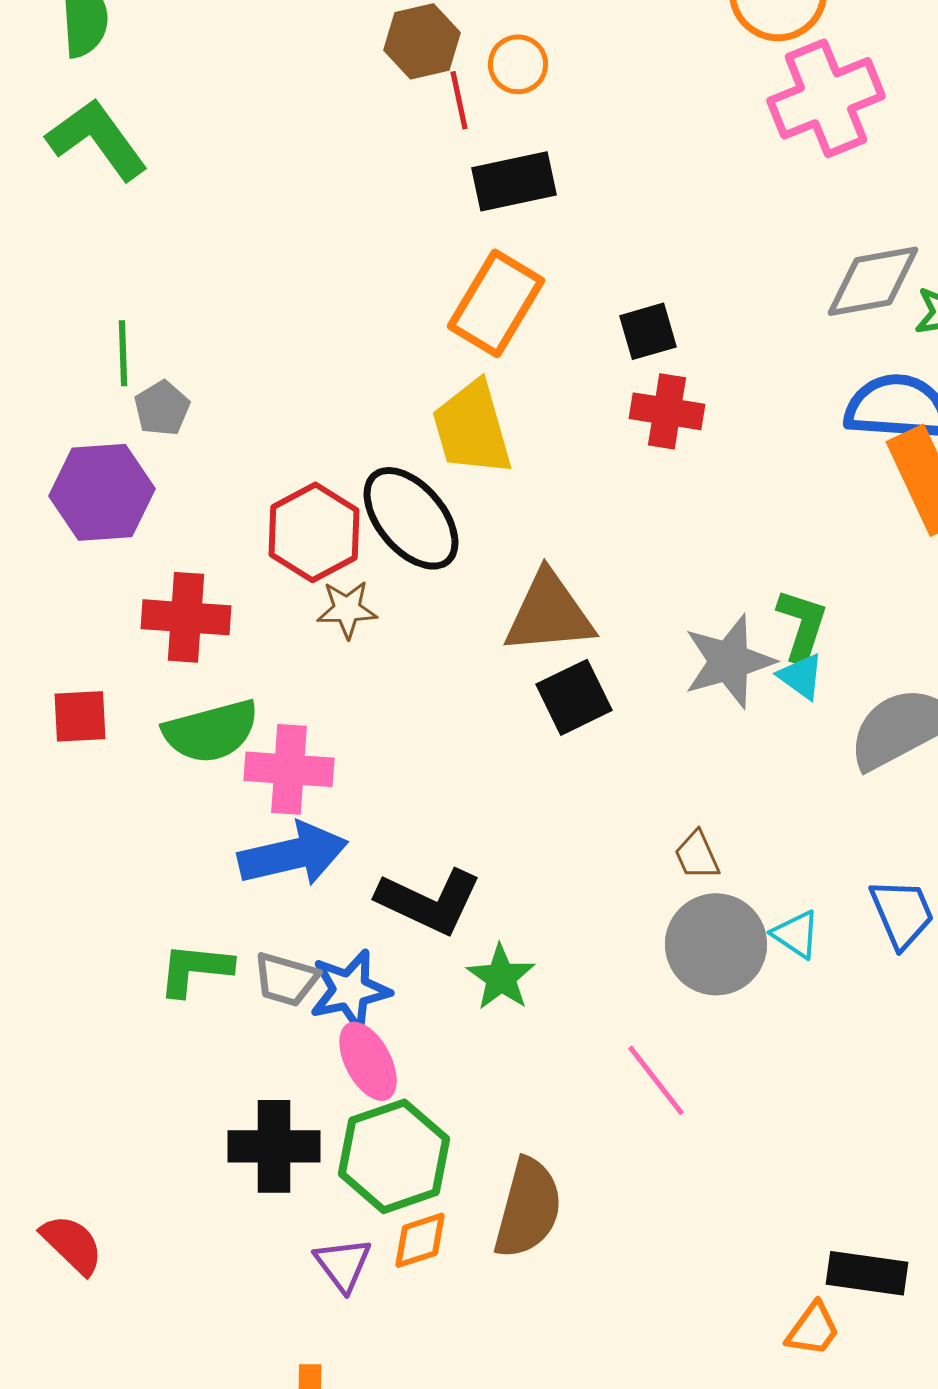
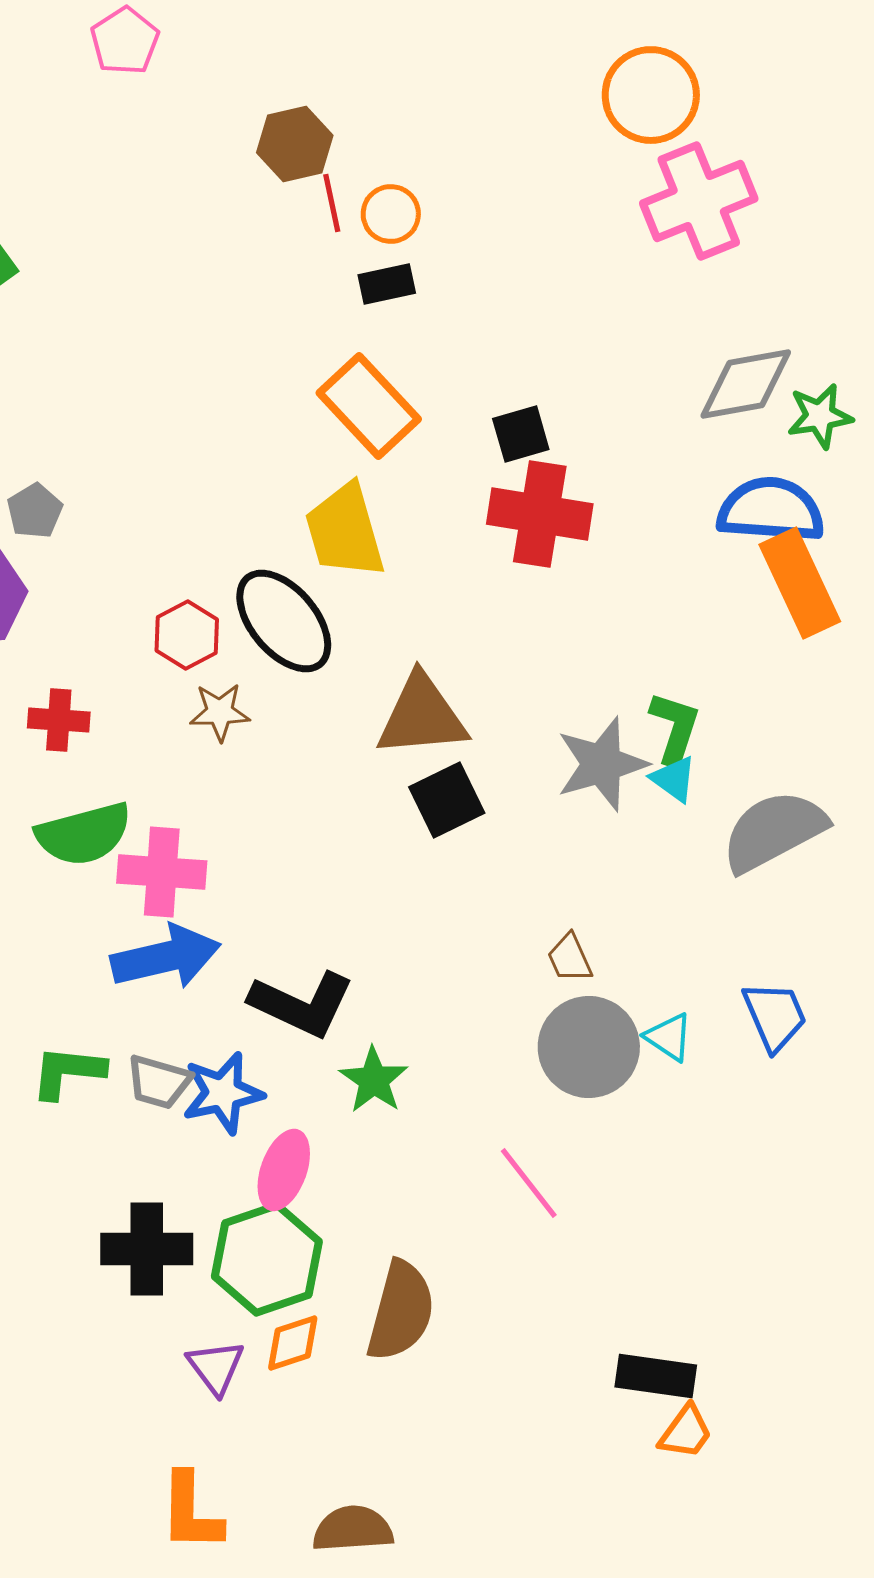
orange circle: (518, 64) -> (391, 214), moved
black rectangle: (514, 181) -> (387, 284), size x0.7
orange rectangle: (496, 303) -> (369, 406), turned -74
red cross: (667, 411) -> (540, 514), size x1.4
red hexagon: (314, 532) -> (187, 635), size x0.7
red cross: (186, 617) -> (59, 720), size x0.7
pink ellipse: (368, 1061) -> (284, 1170), moved, turned 48
black rectangle: (867, 1273) -> (656, 1376), moved

